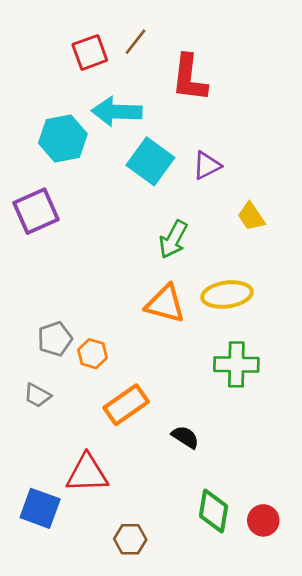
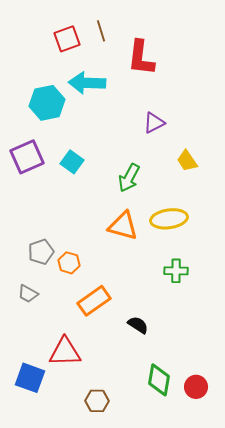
brown line: (136, 42) -> (101, 31), turned -55
cyan square: (150, 161) -> (72, 162), moved, size x0.7
green cross: (236, 364) -> (176, 271), size x0.7

